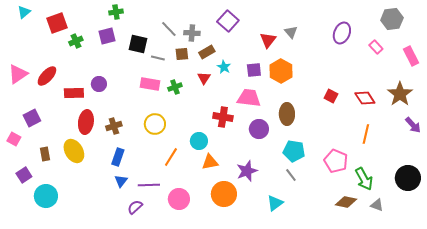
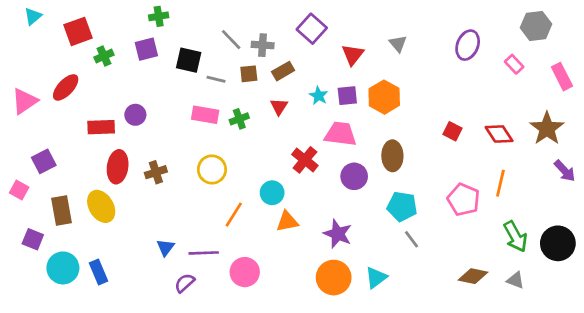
red triangle: (268, 40) -> (353, 55), moved
cyan star: (224, 67) -> (319, 96), moved
red ellipse: (47, 76) -> (66, 87), moved
red cross: (223, 117) -> (305, 160), turned 30
brown rectangle: (45, 154) -> (62, 211), size x1.5
blue rectangle: (118, 157) -> (98, 272), moved, turned -42
pink pentagon: (336, 161) -> (464, 200), moved
purple star: (247, 171) -> (338, 234), turned -30
purple square: (24, 175) -> (33, 239), turned -35
gray line: (291, 175) -> (412, 239), moved
green arrow: (364, 179) -> (515, 236), moved
orange circle: (224, 194) -> (334, 278), moved

